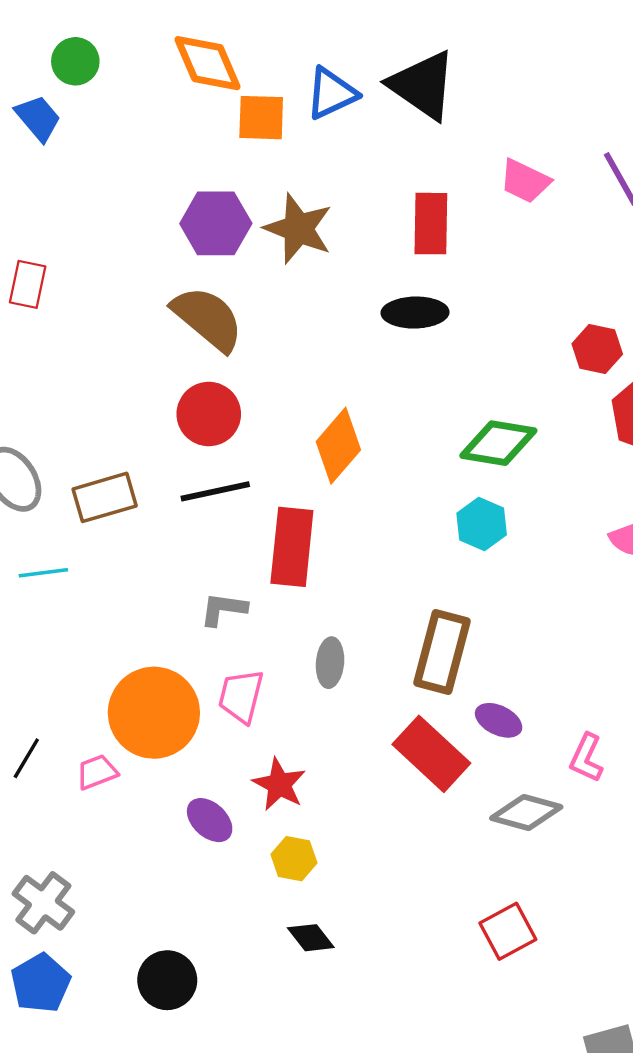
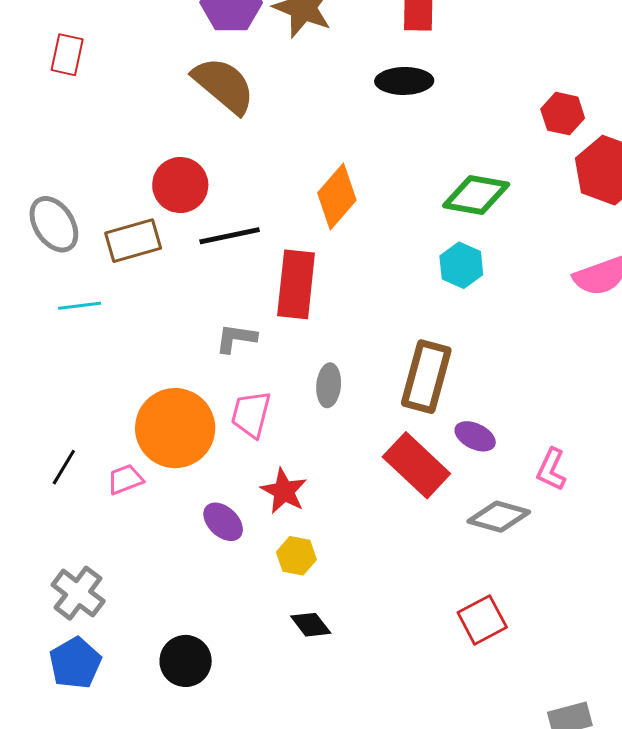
red circle: (209, 414) -> (180, 185), moved

